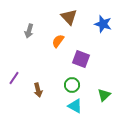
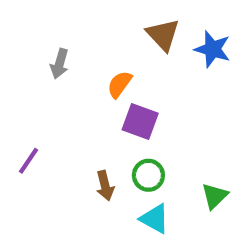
brown triangle: (69, 17) -> (163, 35), moved
purple square: (81, 59) -> (140, 122), moved
brown arrow: (38, 90) -> (105, 186), moved

